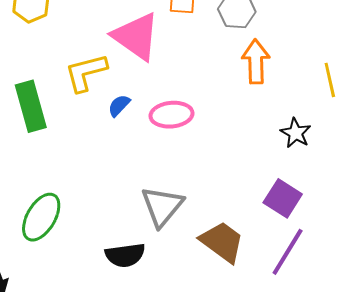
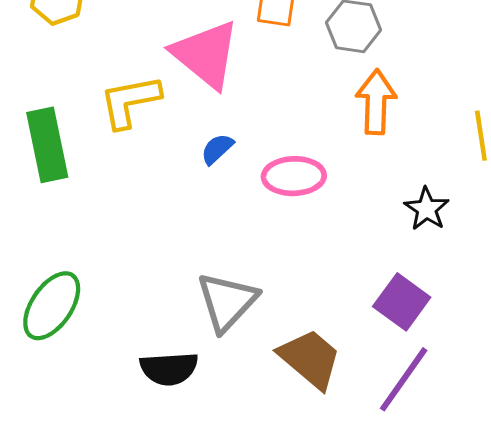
blue semicircle: (119, 106) -> (217, 149), moved
pink ellipse: (171, 115) -> (294, 176), moved

